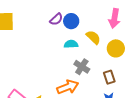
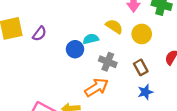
purple semicircle: (56, 19) -> (39, 34), moved
blue circle: (71, 21) -> (75, 49), moved

